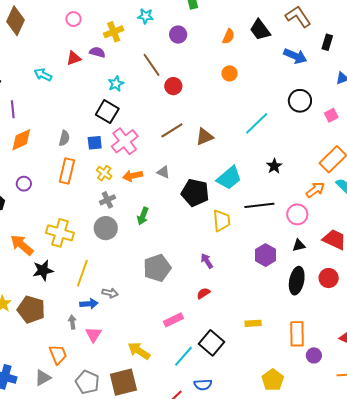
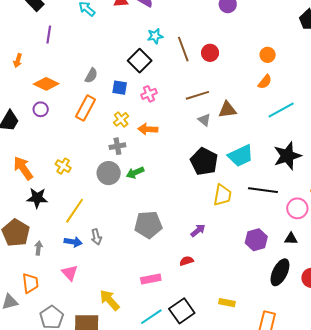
orange semicircle: (228, 36) -> (265, 82), moved
brown line: (152, 65) -> (183, 49), moved
orange diamond: (21, 140) -> (46, 84), moved, turned 35
pink cross: (125, 141) -> (149, 94), size x0.6
black star: (274, 166) -> (287, 156), size x1.8
gray triangle: (163, 172) -> (204, 120), moved
green arrow: (143, 216) -> (135, 173), moved, turned 30
yellow cross: (60, 233) -> (63, 166), size x0.6
purple arrow: (207, 261) -> (198, 230), turned 70
gray arrow: (110, 293) -> (96, 237), turned 49
gray arrow: (72, 322) -> (39, 248), moved
pink triangle: (93, 334) -> (70, 273), turned -30

